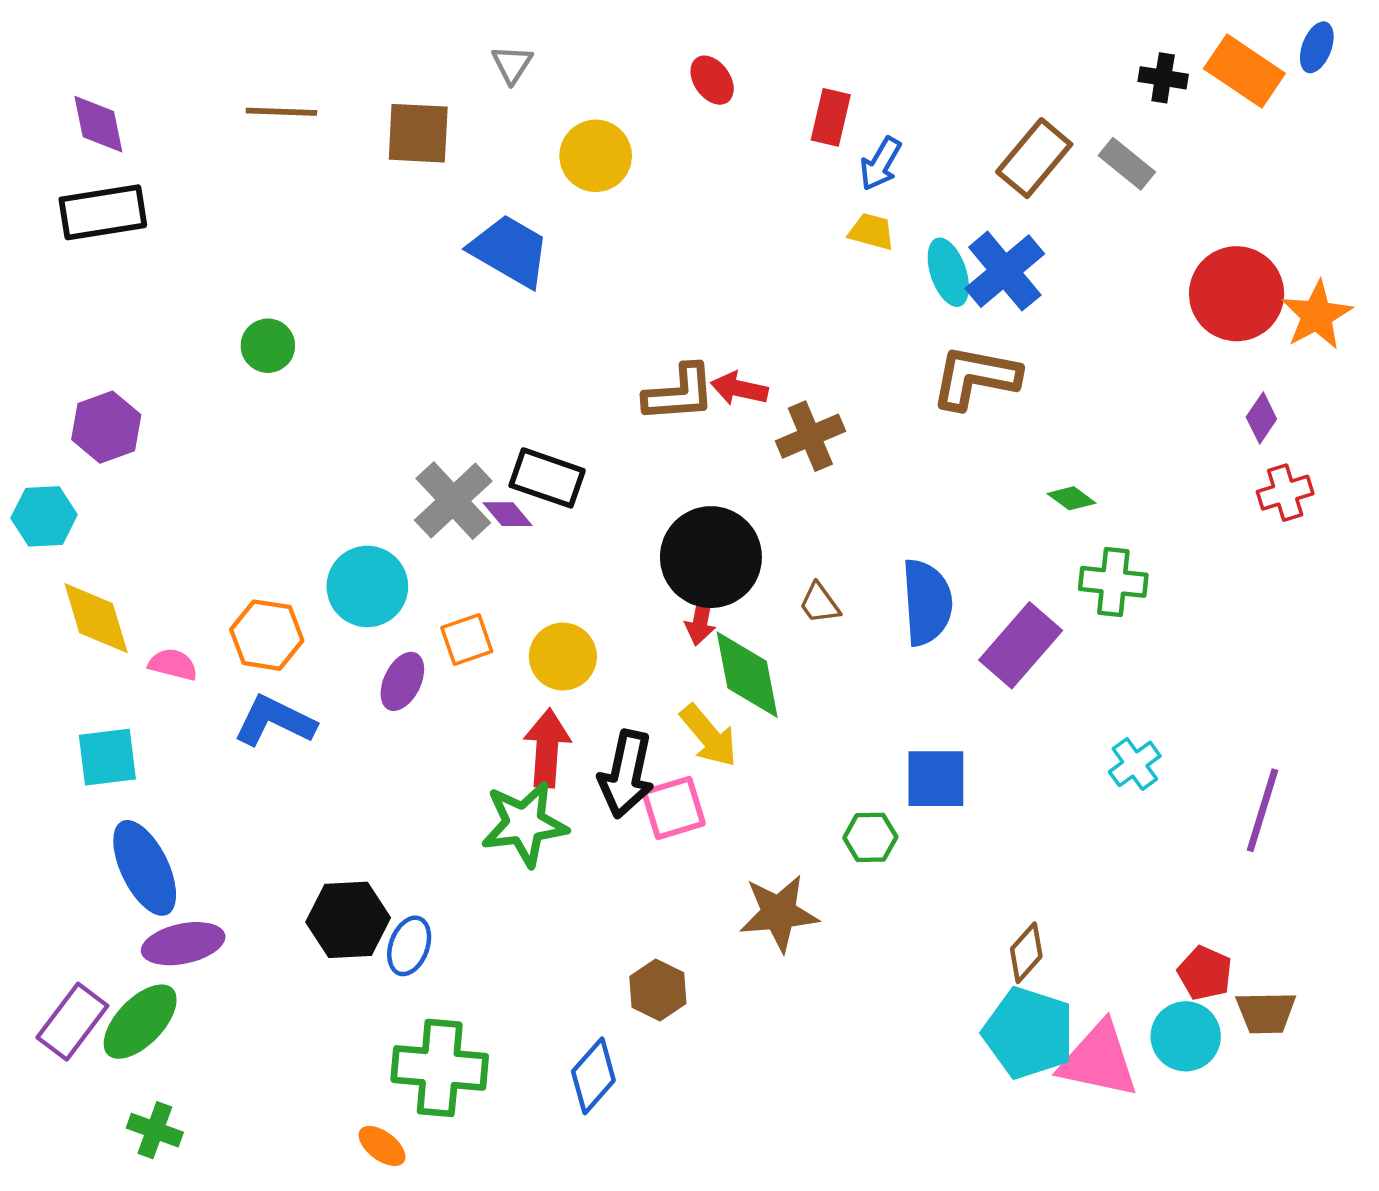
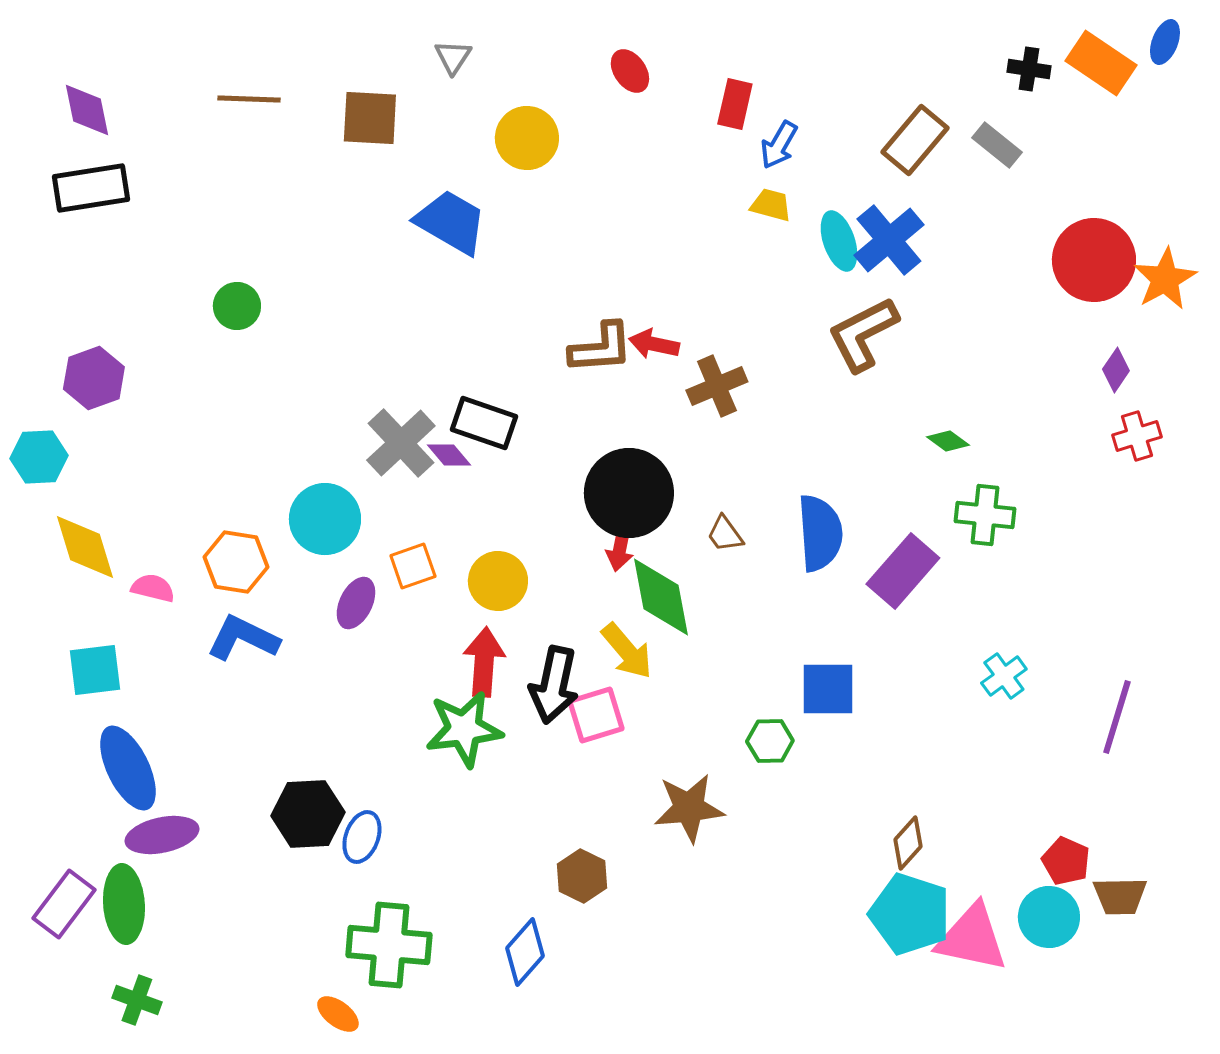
brown L-shape: (975, 377) -> (863, 334), turned -38
green ellipse: (140, 1022) -> (124, 904), turned -48

